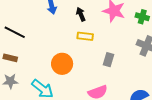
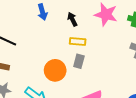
gray rectangle: (108, 60) -> (79, 61), moved

